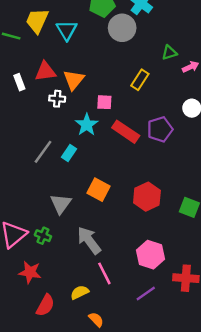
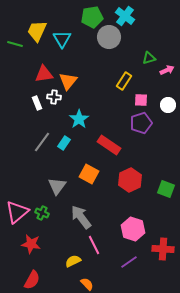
white rectangle: (19, 82) -> (37, 103), moved
pink square: (104, 102) -> (141, 100), moved
red rectangle: (126, 132) -> (109, 145), moved
red semicircle: (45, 305) -> (32, 280), moved

